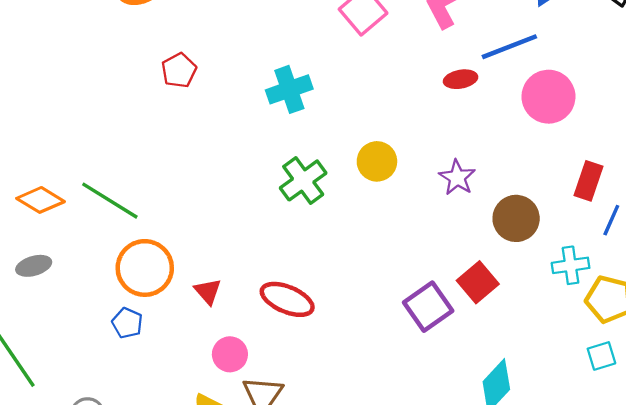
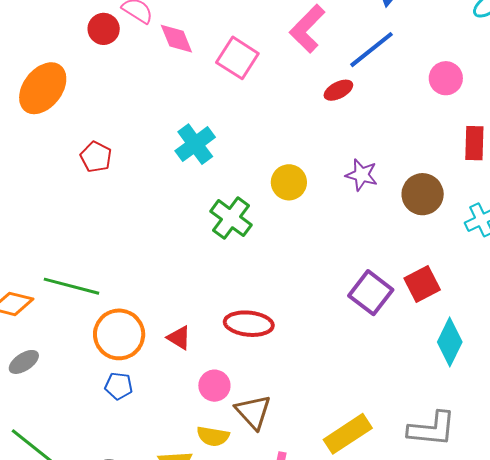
pink circle: (548, 97) -> (446, 78), moved, size x0.7
red square: (478, 282) -> (422, 284), moved, turned 30

